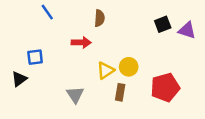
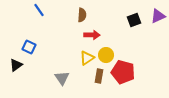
purple triangle: (187, 30) -> (158, 16), moved, turned -42
red arrow: (81, 42) -> (92, 35), moved
blue square: (35, 57) -> (29, 47), turned 32
red pentagon: (165, 87) -> (123, 72), moved, turned 30

